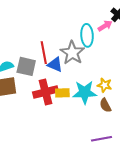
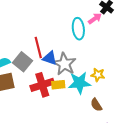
gray star: (72, 53) -> (64, 64), moved
gray square: (26, 66) -> (22, 62), turned 30
brown semicircle: (105, 105) -> (96, 105), moved

